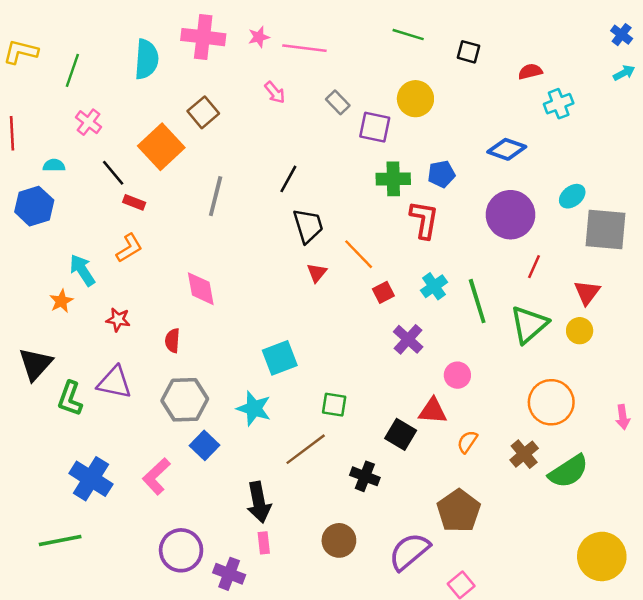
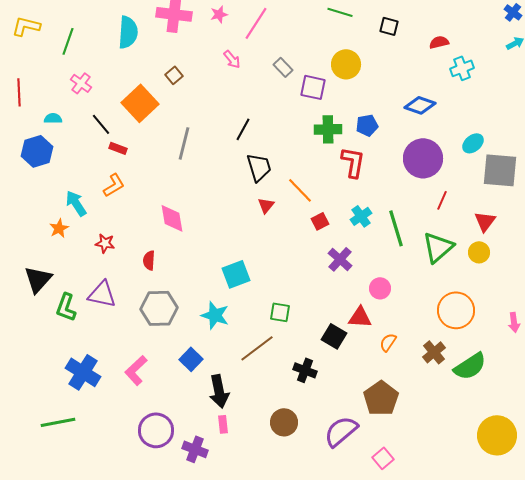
pink line: (304, 48) -> (256, 23), turned -64
brown square: (203, 112) -> (174, 75), size x0.7
blue square: (204, 445) -> (191, 359), moved

